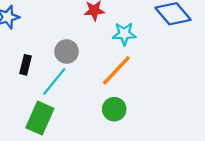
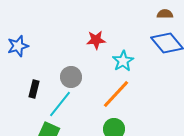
cyan star: (124, 34) -> (123, 61), turned -30

